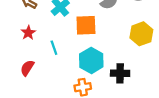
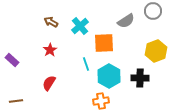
cyan line: (54, 48) -> (86, 64), moved
black cross: (120, 73) -> (140, 78), moved

